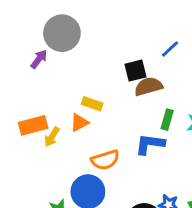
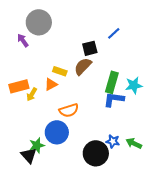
purple arrow: (39, 59) -> (23, 40), turned -72
brown semicircle: (148, 86) -> (83, 66), moved, turned -30
green rectangle: (167, 120) -> (112, 82), size x1.5
blue L-shape: (150, 144) -> (114, 99), moved

